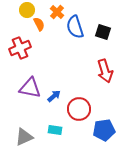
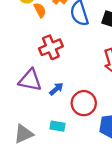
red cross: (20, 48) -> (51, 47), moved

